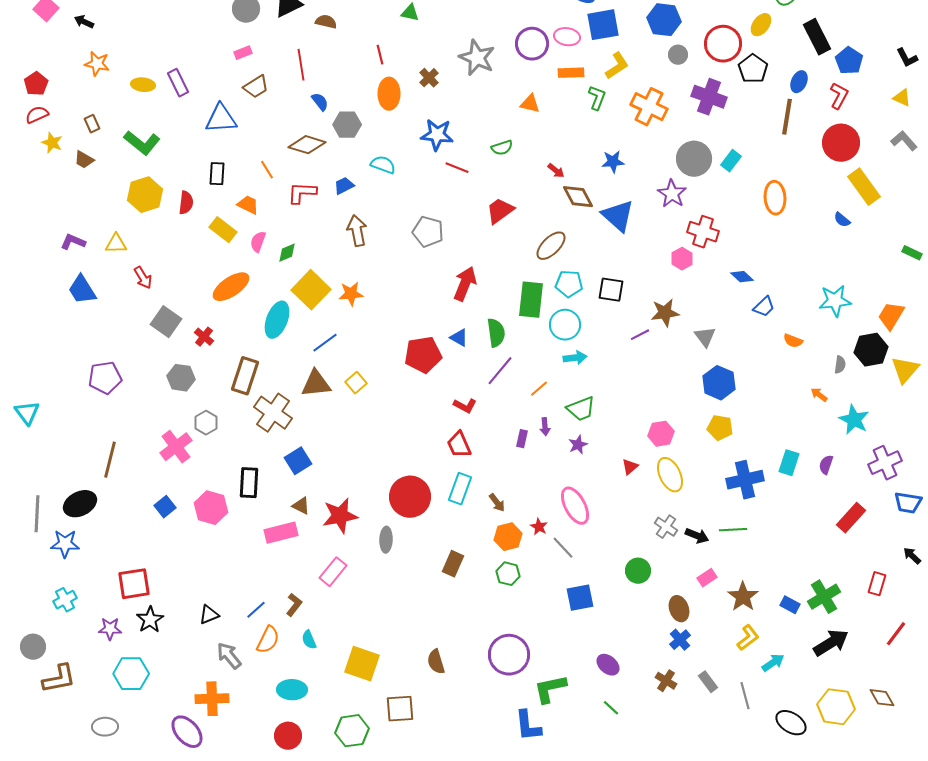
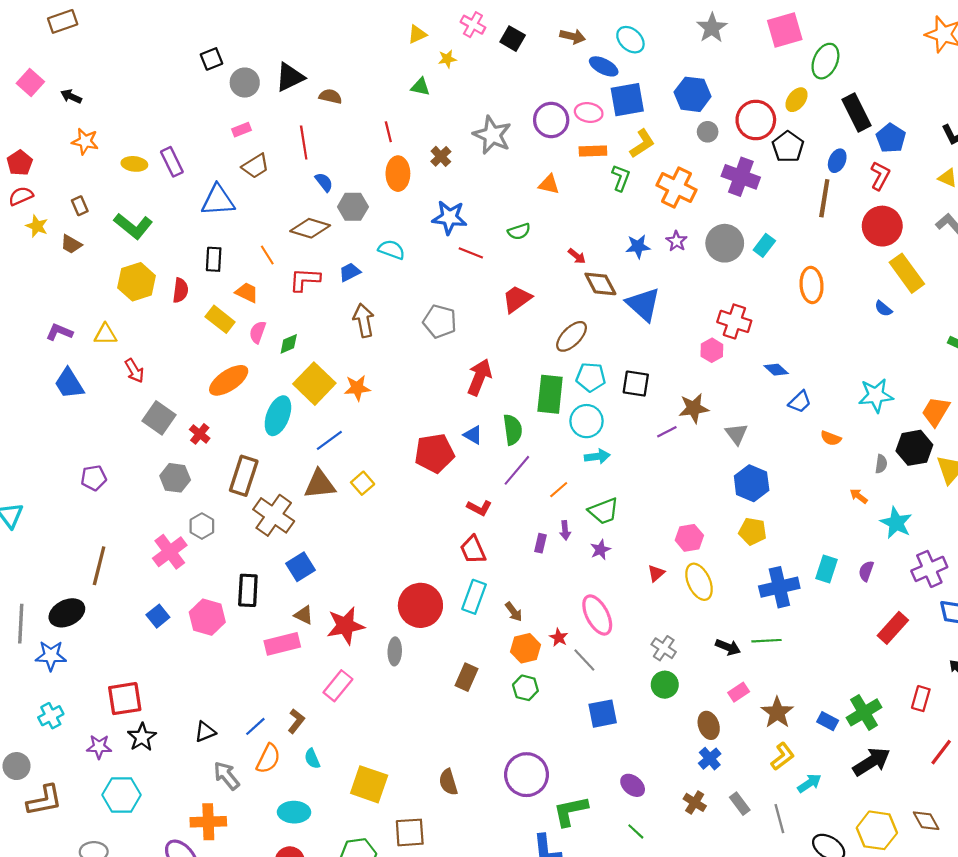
purple star: (672, 194) -> (677, 241), moved, size x0.7
purple pentagon: (105, 378) -> (94, 478), size x0.7
gray cross: (666, 527) -> (664, 648), moved

